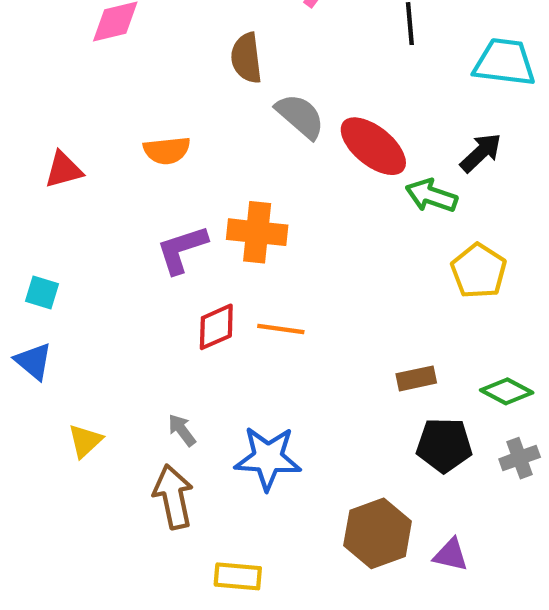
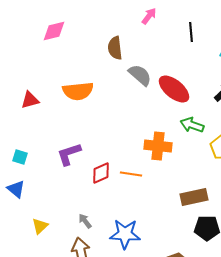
orange semicircle: (167, 150) -> (78, 91), size x1.4
green arrow: (431, 196) -> (192, 125), moved
orange cross: (257, 232) -> (158, 146), moved
purple L-shape: (182, 249) -> (69, 154), moved
brown rectangle: (416, 378) -> (194, 197), size x1.5

